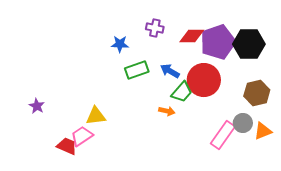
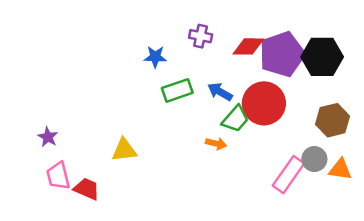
orange triangle: (263, 131) -> (340, 169), turned 30
pink trapezoid: (82, 136) -> (58, 176), moved, turned -70

